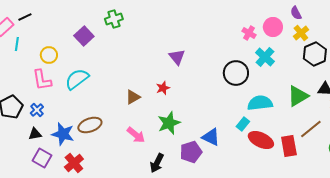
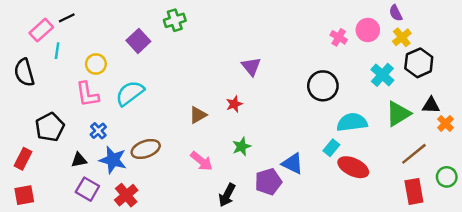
cyan cross: (265, 57) -> (382, 75), moved
blue cross: (37, 110) -> (98, 131), moved
green star: (169, 123) -> (242, 147), size x0.7
red rectangle: (289, 146) -> (414, 191), moved

